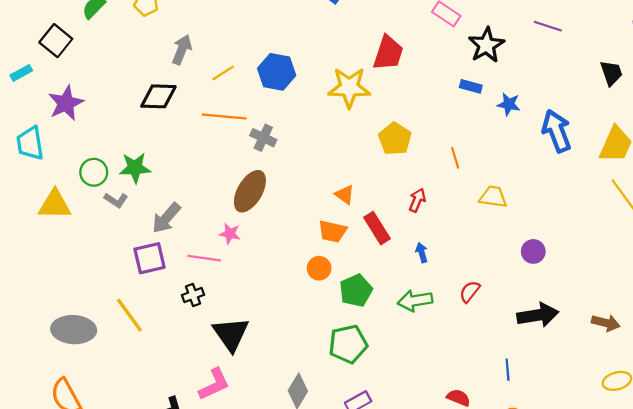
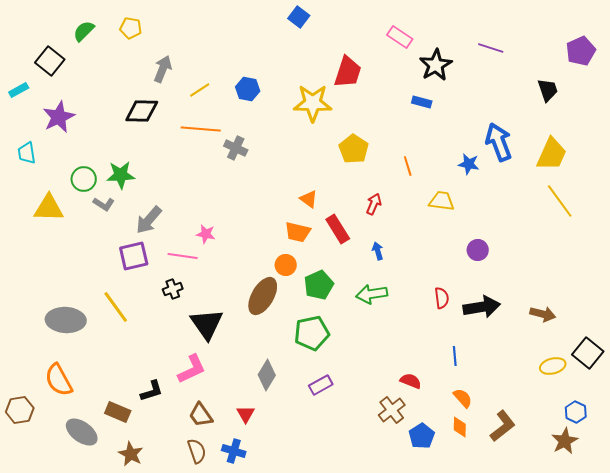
blue hexagon: (277, 72) -> (248, 89), size x0.7
blue star: (509, 104) -> (469, 164), moved
cyan trapezoid: (30, 143) -> (27, 153), size x0.7
brown ellipse: (250, 191) -> (263, 296), moved
red semicircle: (470, 292) -> (442, 298), moved, turned 135

